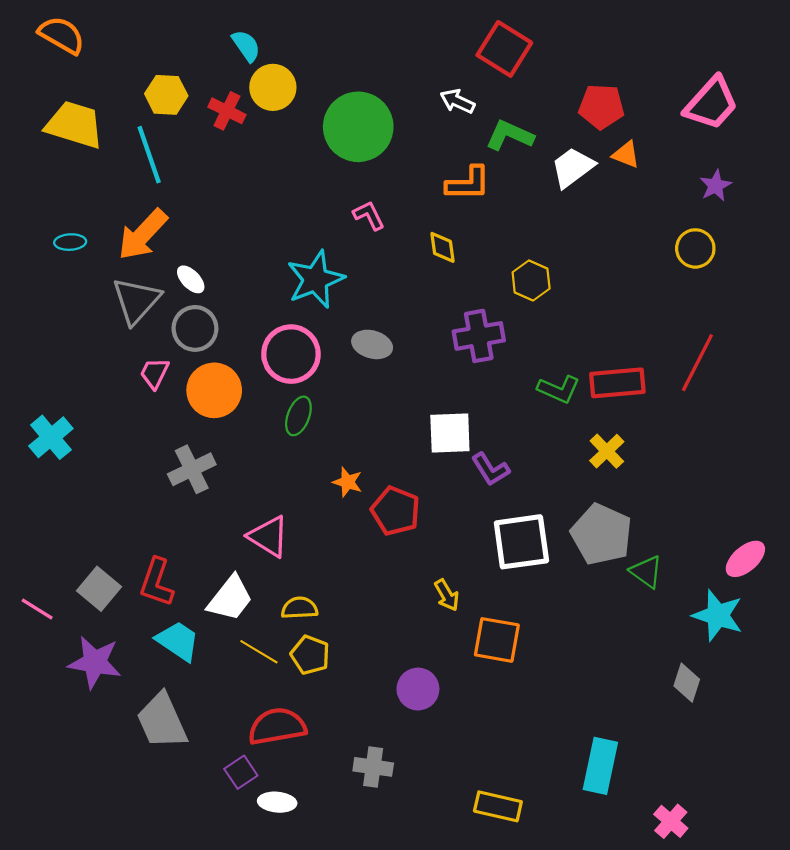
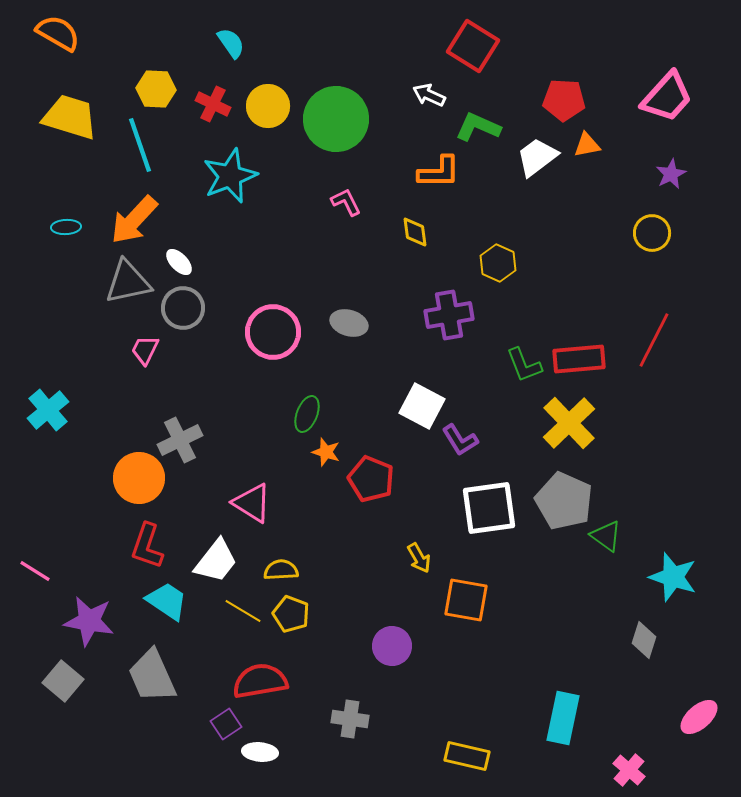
yellow circle: (273, 87) -> (268, 106), moved
orange triangle: (626, 155) -> (587, 145), turned -32
cyan star: (316, 279) -> (230, 176), moved
gray triangle: (136, 301) -> (128, 282), turned 36
green L-shape: (559, 389) -> (524, 365), turned 45
orange circle: (214, 390) -> (139, 478), moved
green ellipse: (298, 416) -> (307, 414), moved
white square: (450, 433) -> (422, 406), turned 30
yellow cross: (607, 451) -> (569, 423), size x1.6
pink ellipse: (745, 559) -> (699, 717), moved
gray square: (99, 589) -> (63, 681), moved

